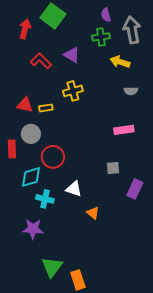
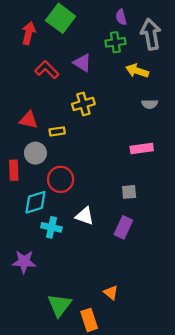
yellow rectangle: (46, 108) -> (57, 131), moved
purple rectangle: (135, 189) -> (123, 227), moved
orange triangle: (93, 213) -> (111, 293), moved
purple star: (33, 229) -> (24, 262), moved

